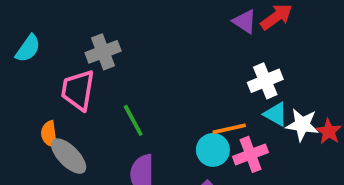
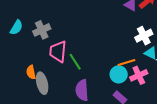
gray cross: (103, 52) -> (42, 30), moved
pink trapezoid: (78, 90) -> (58, 51), moved
gray ellipse: (69, 156) -> (42, 83), turned 35

